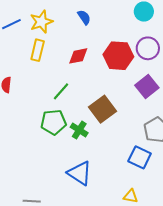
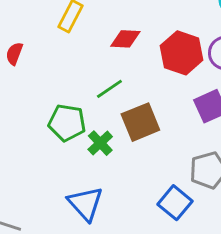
green line: (61, 91) -> (109, 89), moved

